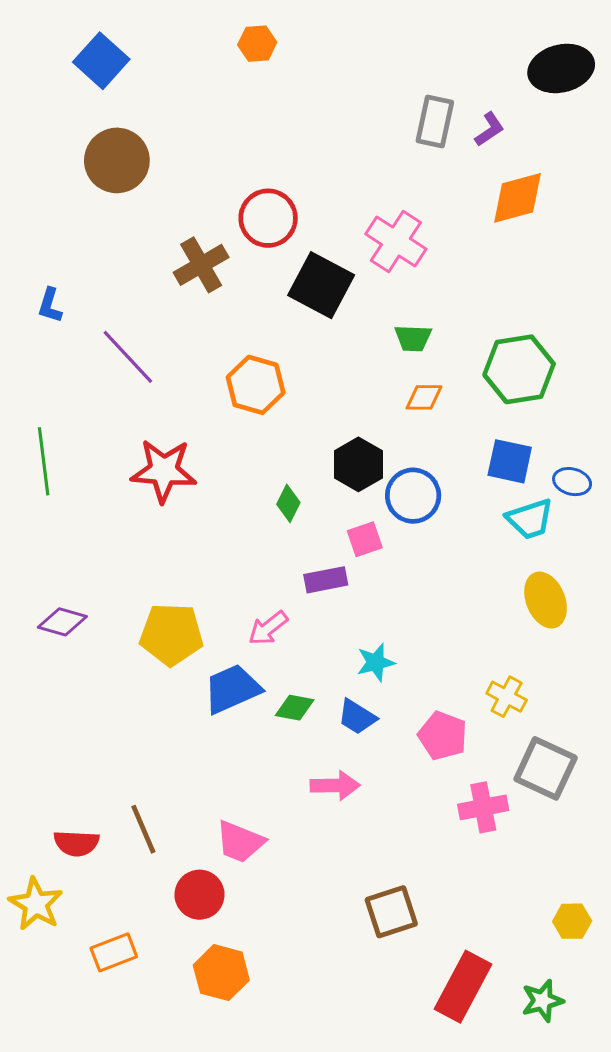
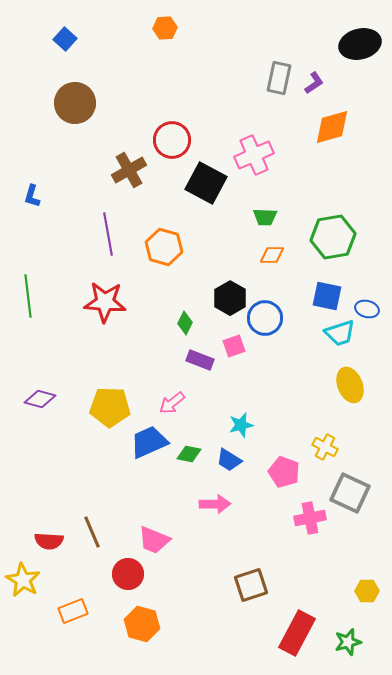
blue square: (101, 61) -> (65, 39), size x0.7
pink cross: (396, 242) -> (254, 155), turned 33
purple line: (128, 357) -> (108, 234), moved, turned 33
purple rectangle: (326, 580) -> (200, 360), moved, turned 32

